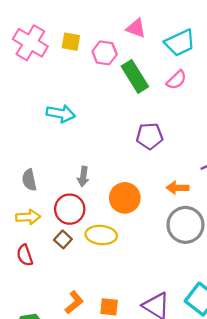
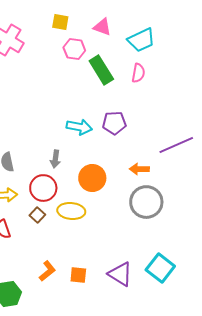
yellow square: (71, 42) -> (60, 22), moved
pink semicircle: (176, 80) -> (138, 73), turned -36
cyan arrow: (61, 114) -> (79, 127), moved

